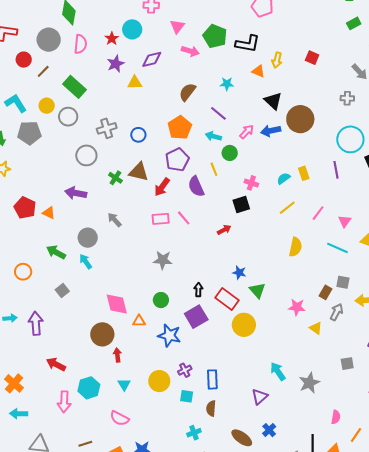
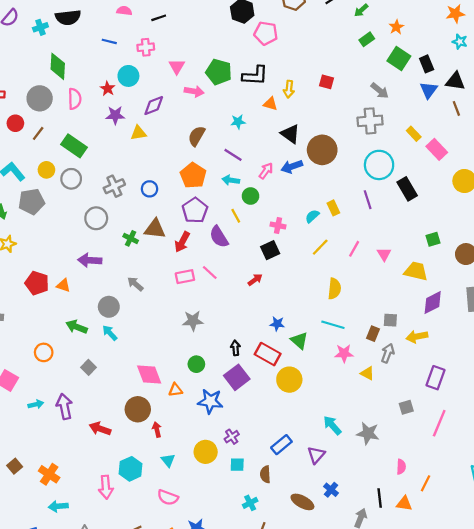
purple star: (116, 64) -> (115, 115), turned 30
gray cross: (347, 98) -> (370, 121), size x1.6
cyan line: (337, 248) -> (333, 325), moved
red arrow: (56, 364) -> (100, 429), moved
blue rectangle: (212, 379) -> (281, 445), moved, turned 60
gray star: (309, 383) -> (368, 433), turned -30

